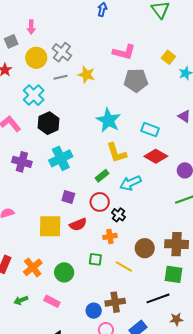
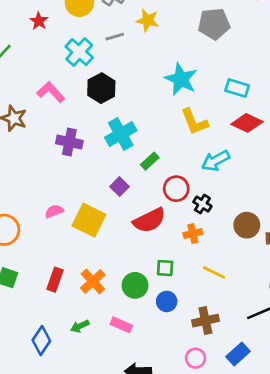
gray line: (61, 77) -> (115, 37), moved
green rectangle: (102, 176) -> (150, 161), moved
purple square: (68, 197) -> (119, 187), moved, turned 32
red semicircle: (78, 224) -> (149, 220), size x1.4
yellow square: (50, 226) -> (89, 220), moved, turned 30
brown circle: (145, 248) -> (247, 225), moved
green square: (95, 259) -> (165, 268), moved
blue circle: (94, 311) -> (167, 301), moved

